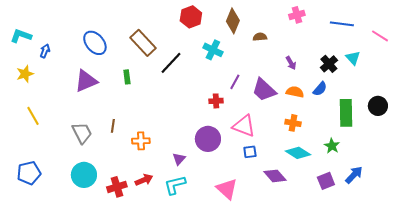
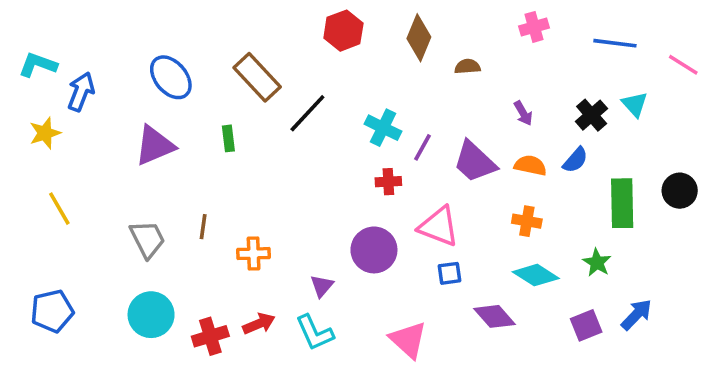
cyan cross: (213, 50) -> (383, 128), moved
blue arrow: (45, 51) -> (81, 92), size x1.5
cyan L-shape: (175, 185) -> (315, 333), turned -100

